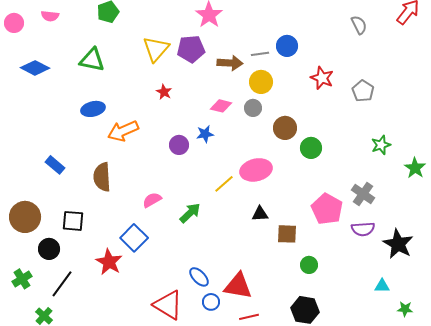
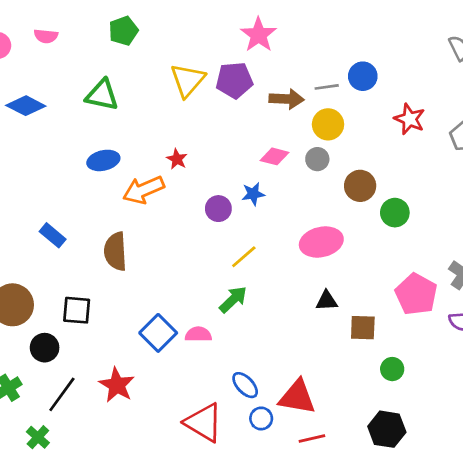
red star: (164, 92) -> (177, 159), moved
yellow line: (224, 184) -> (244, 257), moved
pink semicircle: (152, 200) -> (198, 334), moved, turned 30
red star: (109, 262) -> (117, 385), moved

